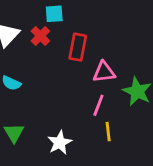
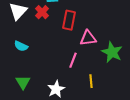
pink line: (98, 105) -> (73, 60), moved

